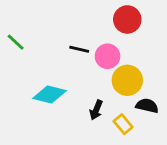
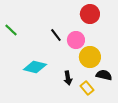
black line: (79, 49) -> (56, 35), turned 40
black arrow: (96, 110) -> (68, 78), turned -32

